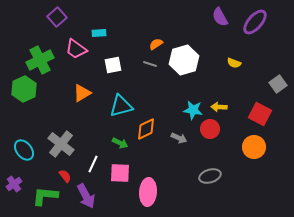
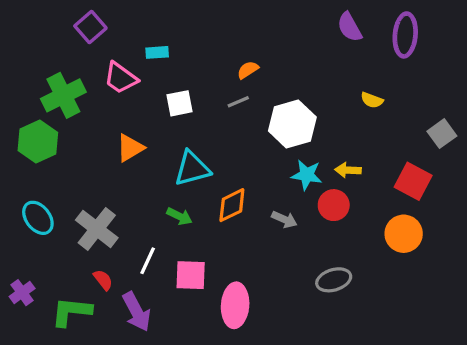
purple ellipse: (255, 22) -> (405, 35), turned -36
white hexagon: (184, 60) -> (292, 124), moved
gray line: (150, 64) -> (238, 102), turned -40
green arrow: (120, 143) -> (179, 216), moved
cyan ellipse: (24, 150) -> (38, 218), moved

